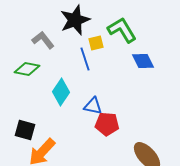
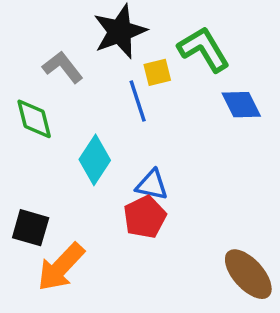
green diamond: (27, 69) -> (34, 119), turned 65
red pentagon: (107, 124) -> (145, 217), moved, turned -30

